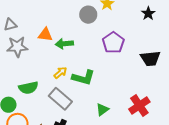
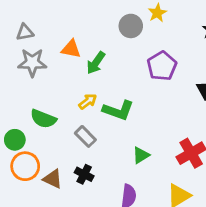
green arrow: (64, 44) -> (96, 63), turned -54
green semicircle: (28, 88) -> (43, 119), turned 30
gray rectangle: (60, 99) -> (85, 136), size x0.7

